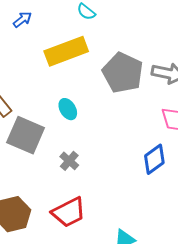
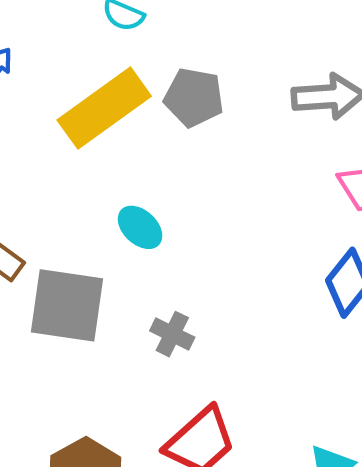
gray pentagon: (123, 73) -> (194, 97), moved, size x0.7

